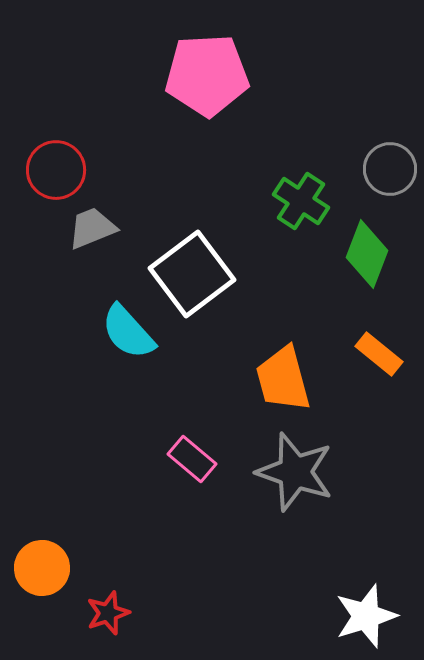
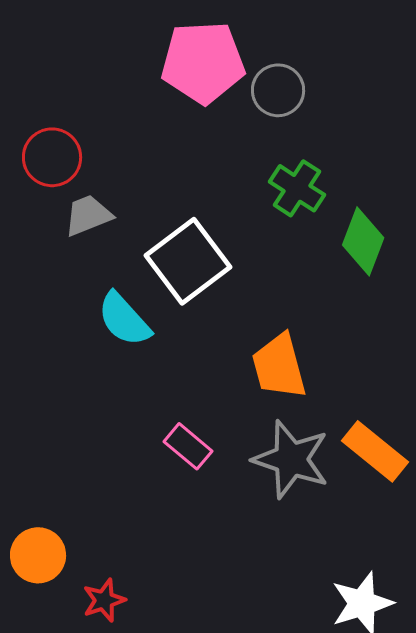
gray circle: (390, 169) -> (278, 90), moved
orange rectangle: (379, 354) -> (375, 451), moved, size x1.4

